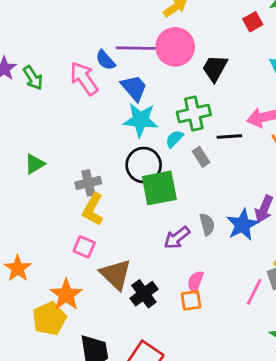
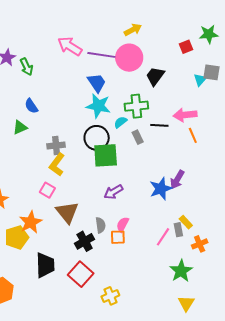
blue semicircle: (105, 60) -> (31, 106), moved
pink arrow: (84, 79) -> (70, 46), moved, turned -30
gray semicircle: (207, 224) -> (101, 225), moved
black cross: (144, 294) -> (85, 241), moved

